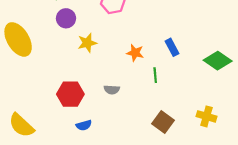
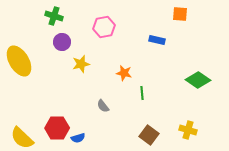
blue rectangle: (172, 47) -> (157, 40), moved, turned -49
gray semicircle: (112, 90) -> (103, 106), turned 48
red hexagon: (70, 94) -> (57, 128), moved

